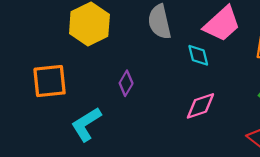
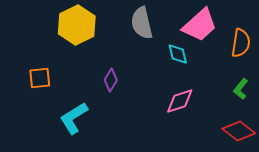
orange square: (50, 81) -> (40, 78), size x0.7

